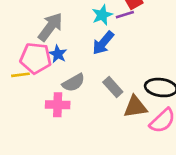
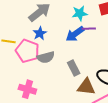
purple line: (125, 15) -> (89, 29), moved
pink pentagon: (36, 58) -> (27, 51), moved
pink cross: (58, 105) -> (27, 89), moved

